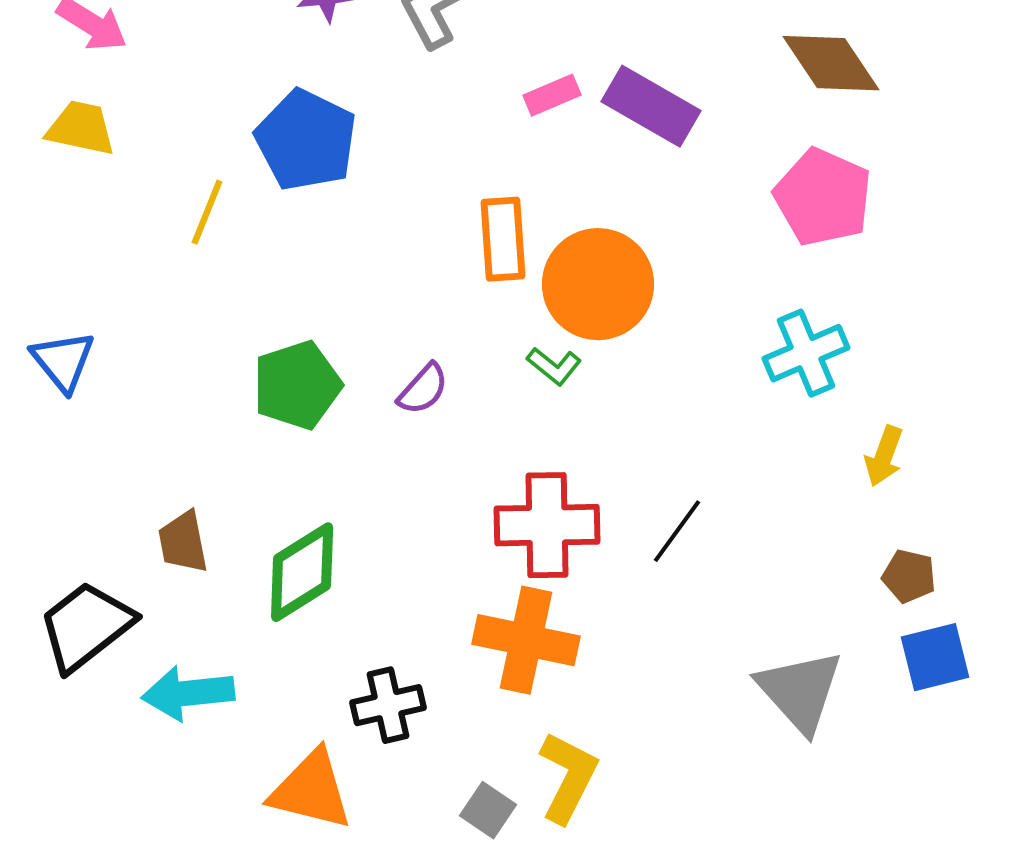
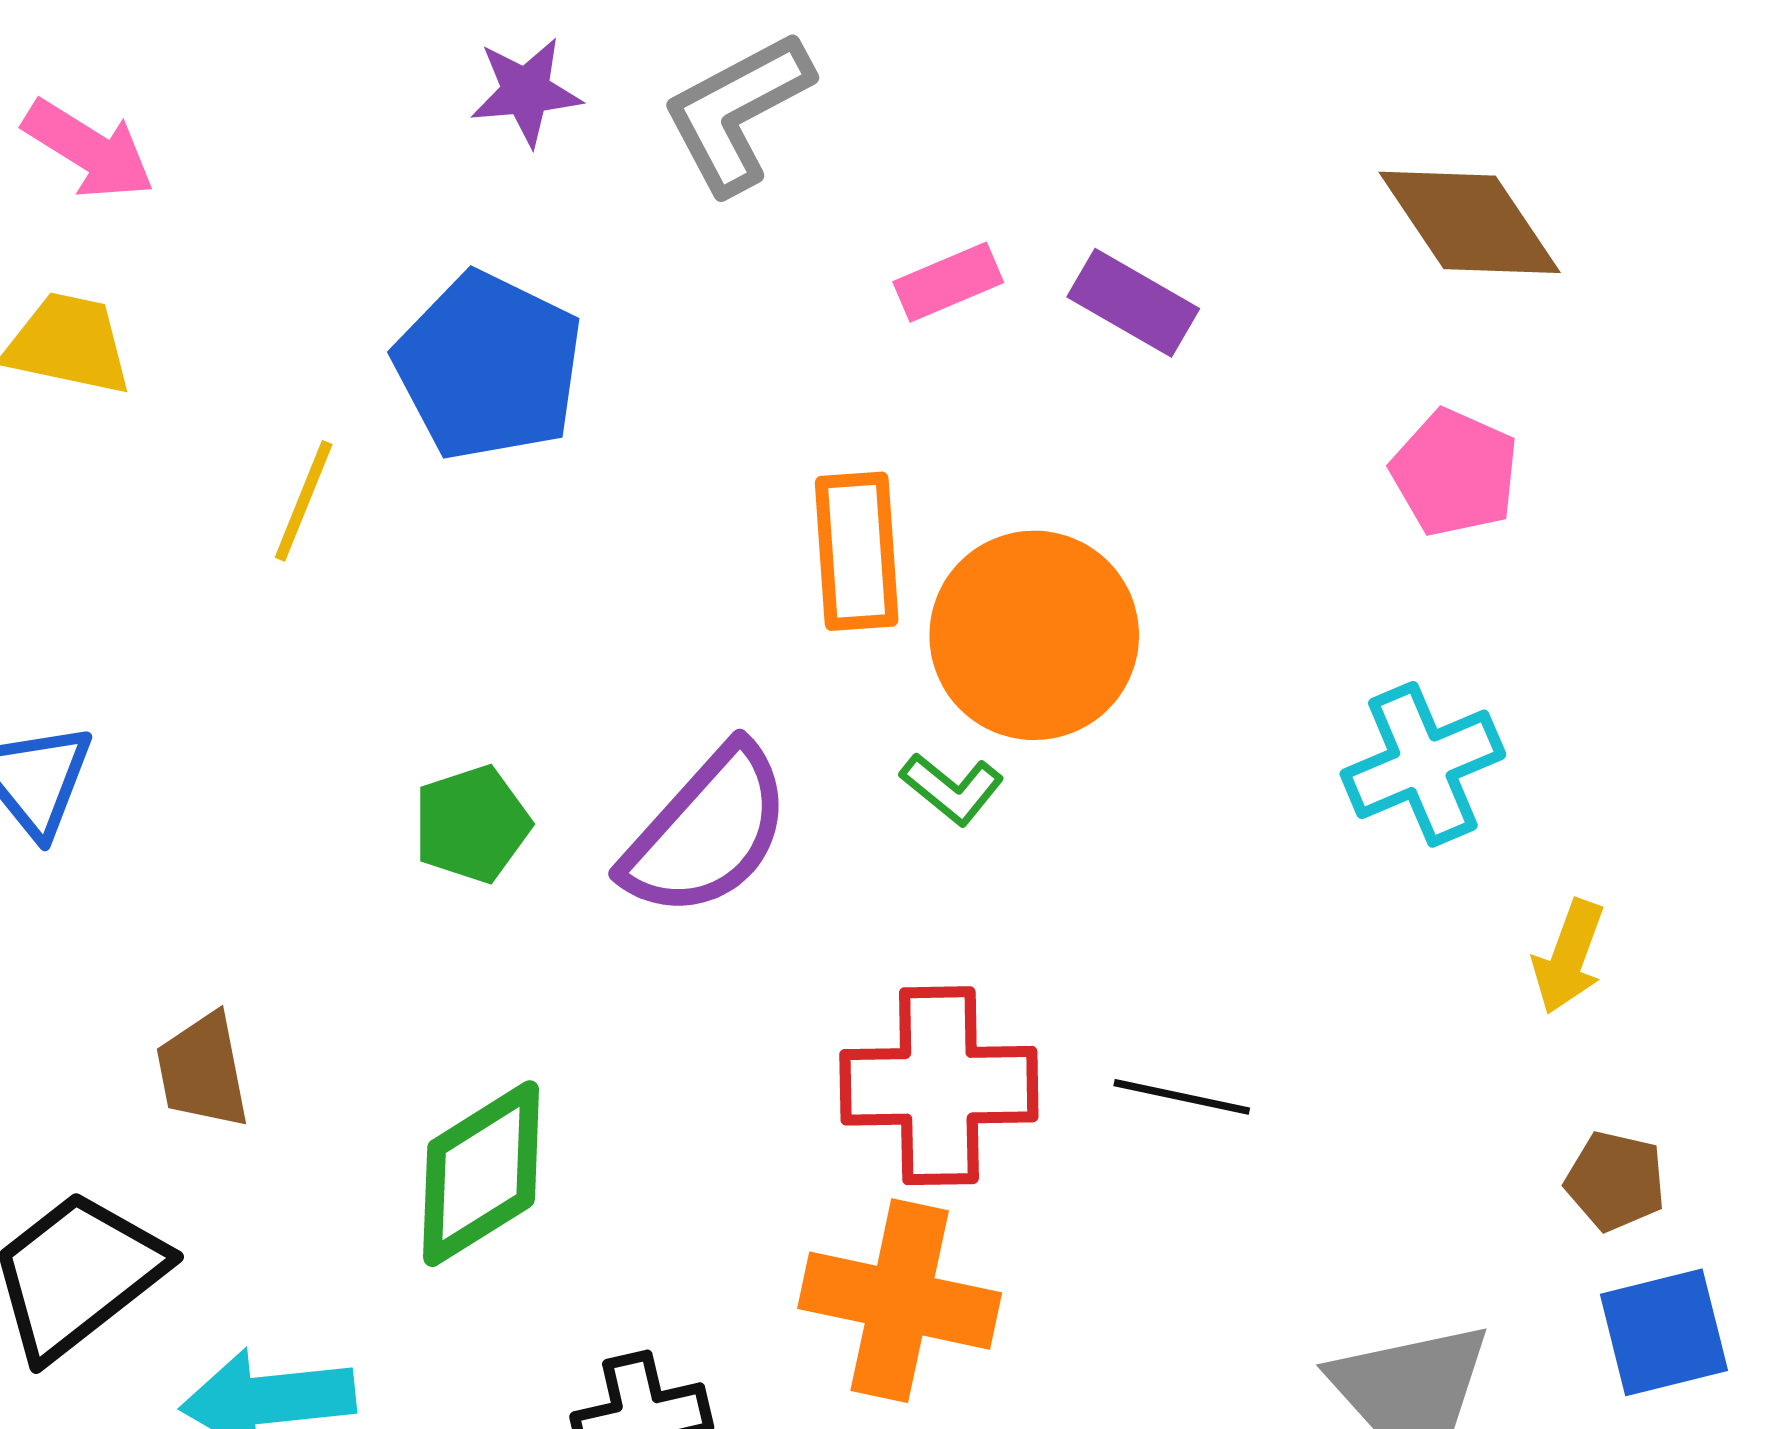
purple rectangle: (651, 106) -> (1133, 303), size x0.7
pink pentagon: (823, 197) -> (1455, 473), size x0.7
green pentagon: (297, 385) -> (472, 824), size x0.7
purple semicircle: (423, 389) -> (707, 832), size x1.8
black line: (677, 531) -> (1182, 1097), turned 66
brown trapezoid: (183, 542) -> (203, 1071), moved

